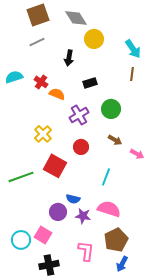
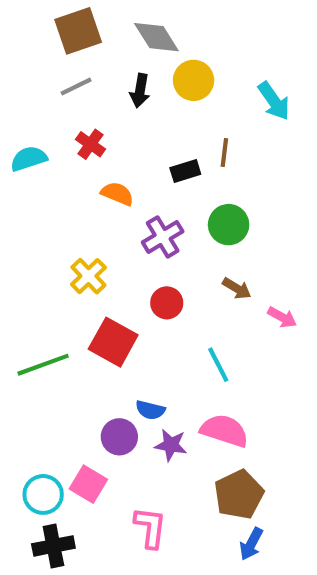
black arrow: (69, 58) -> (140, 91), moved
brown line: (132, 74) -> (224, 152), moved
red cross: (41, 82) -> (91, 144), moved
cyan line: (106, 177) -> (218, 365), turned -48
pink L-shape: (86, 251) -> (150, 527), moved
black cross: (49, 265) -> (53, 546), moved

